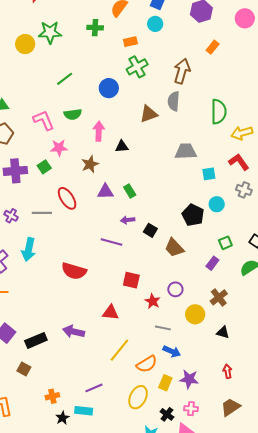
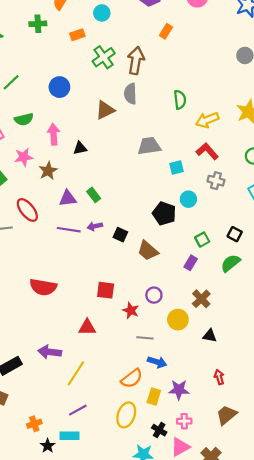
green cross: (137, 67) -> (104, 57), moved
green semicircle: (219, 112) -> (180, 100), size x0.7
pink star: (59, 148) -> (24, 157), moved
purple line: (111, 242) -> (69, 230), moved
yellow line: (119, 350) -> (76, 373), moved

